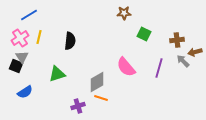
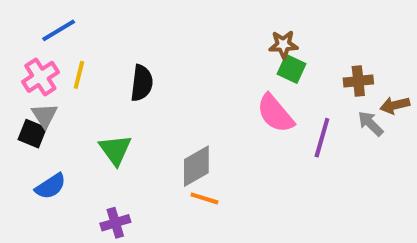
brown star: (124, 13) -> (283, 45), moved
pink semicircle: (126, 67) -> (275, 113), moved
green triangle: (57, 74) -> (115, 150), turned -48
purple cross: (78, 106) -> (115, 223), moved

